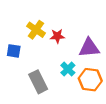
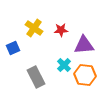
red star: (57, 36) -> (61, 30), moved
blue square: (14, 51) -> (13, 48), turned -32

